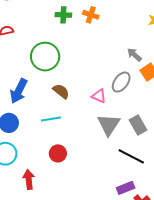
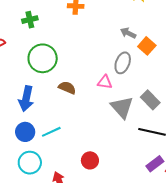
green cross: (63, 15) -> (30, 20), moved
cyan line: (51, 119) -> (51, 132), moved
red circle: (58, 153) -> (90, 160), moved

